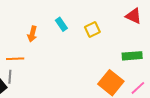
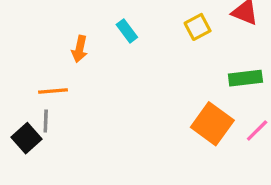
yellow square: (92, 30) -> (198, 27), moved

